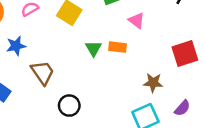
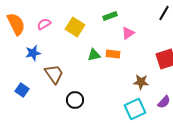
pink triangle: (137, 20) -> (128, 33), turned 48
green triangle: (93, 48) -> (94, 55), turned 48

